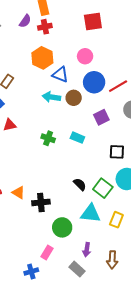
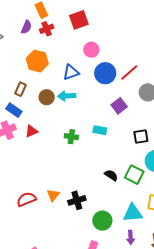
red square: (93, 21) -> (79, 20), moved
orange hexagon: (42, 58) -> (37, 61), moved
blue triangle: (60, 74) -> (71, 72), turned -30
brown circle: (74, 98) -> (47, 97), moved
orange triangle: (18, 193) -> (53, 195), turned 48
cyan triangle: (91, 214) -> (133, 213), moved

